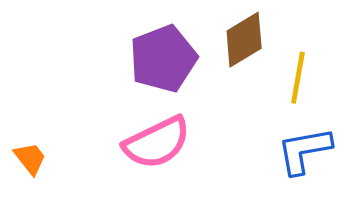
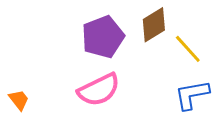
yellow line: (298, 78) -> (188, 49), turned -52

